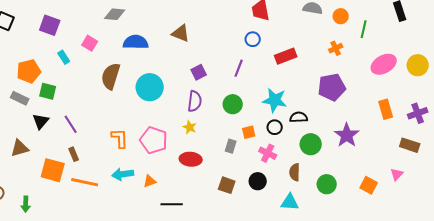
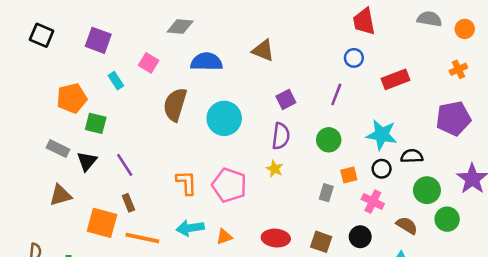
gray rectangle: (20, 98) -> (58, 149), moved
red ellipse: (191, 159) -> (276, 238), moved
brown semicircle: (295, 172) -> (407, 225), turned 120
green circle: (327, 184) -> (447, 219), moved

